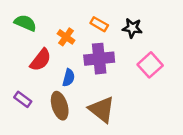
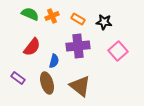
green semicircle: (25, 23) -> (30, 14), moved
orange cross: (66, 37) -> (52, 16), moved, turned 32

